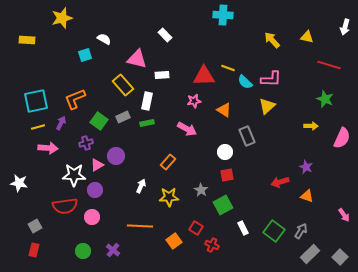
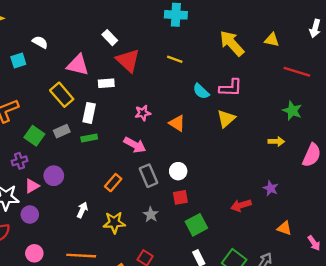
yellow arrow: (272, 40) -> (232, 43), size x1.4
yellow line: (228, 68) -> (175, 59), moved
red triangle: (204, 76) -> (128, 60), moved, turned 45
gray rectangle: (247, 136) -> (148, 176), moved
orange triangle: (307, 196) -> (284, 228), moved
green square: (223, 205) -> (196, 225), moved
pink circle: (92, 217) -> (34, 253), moved

